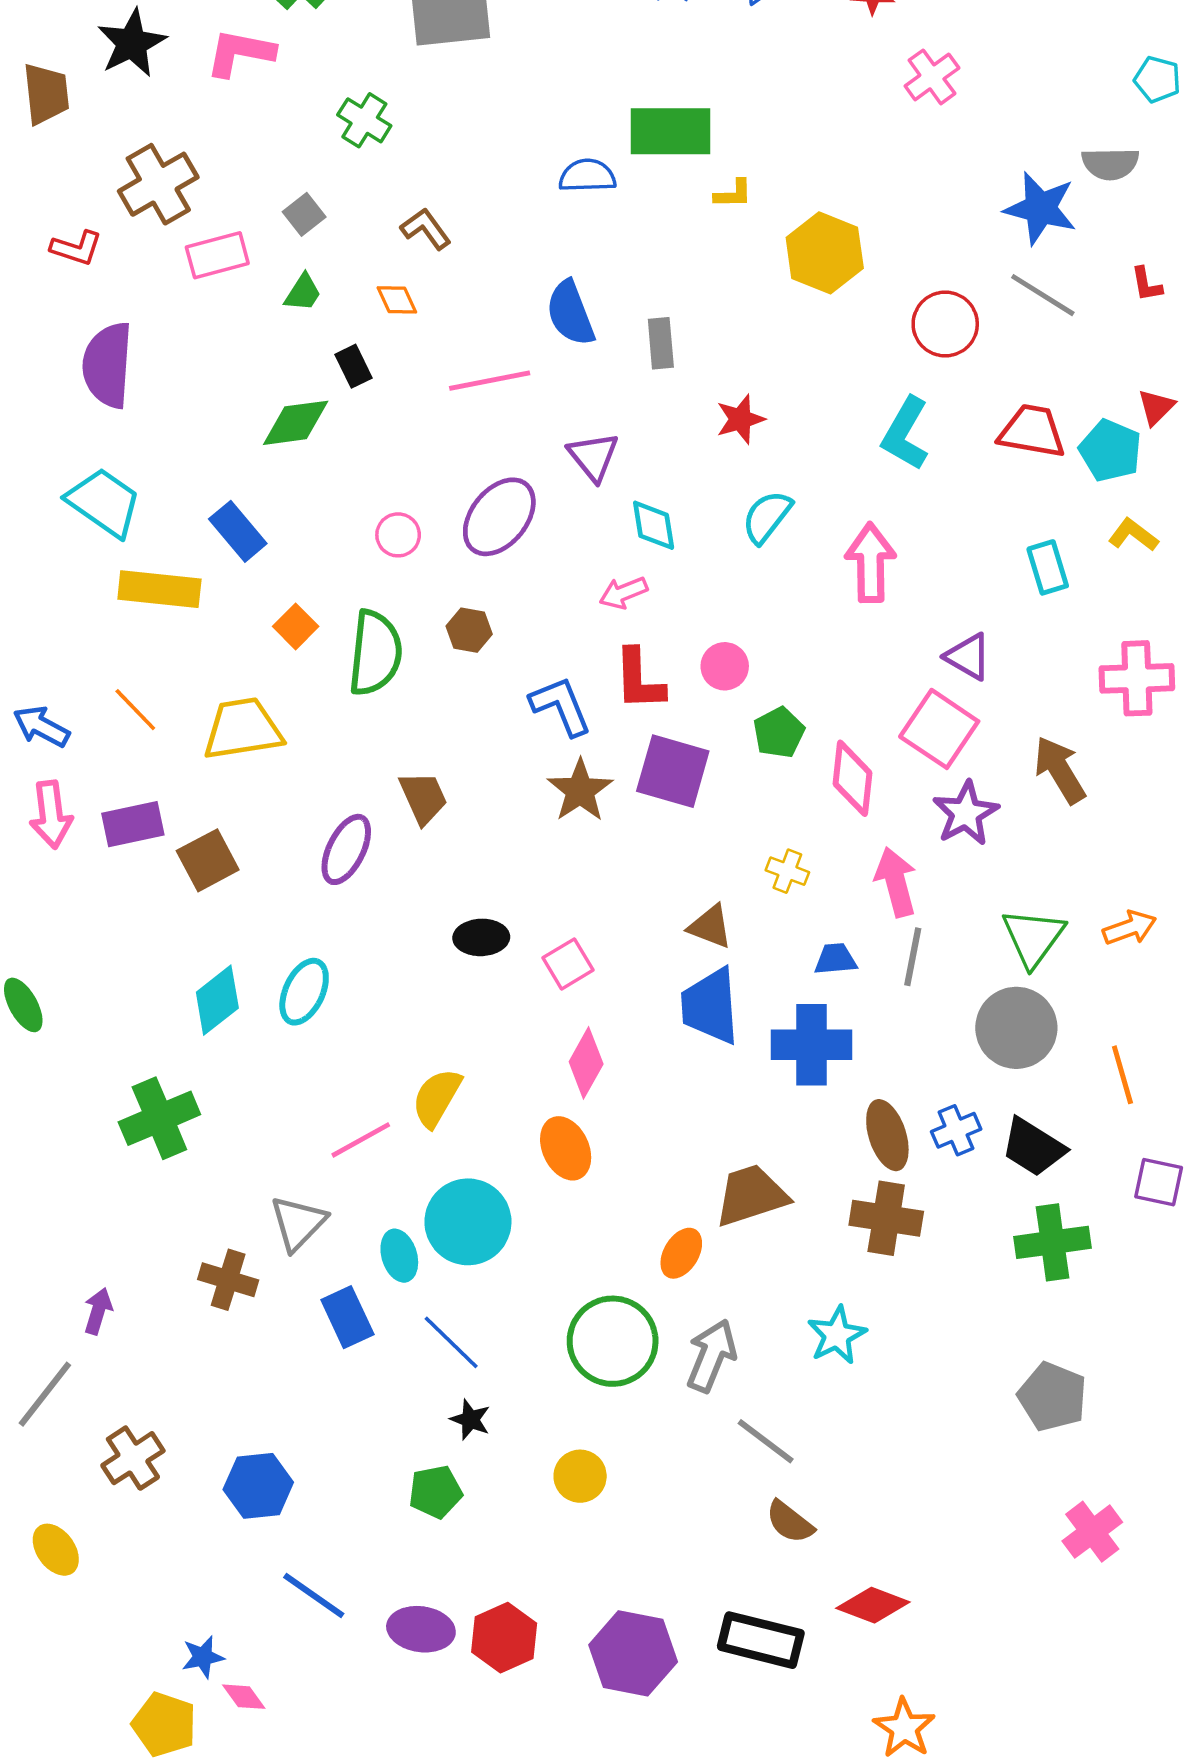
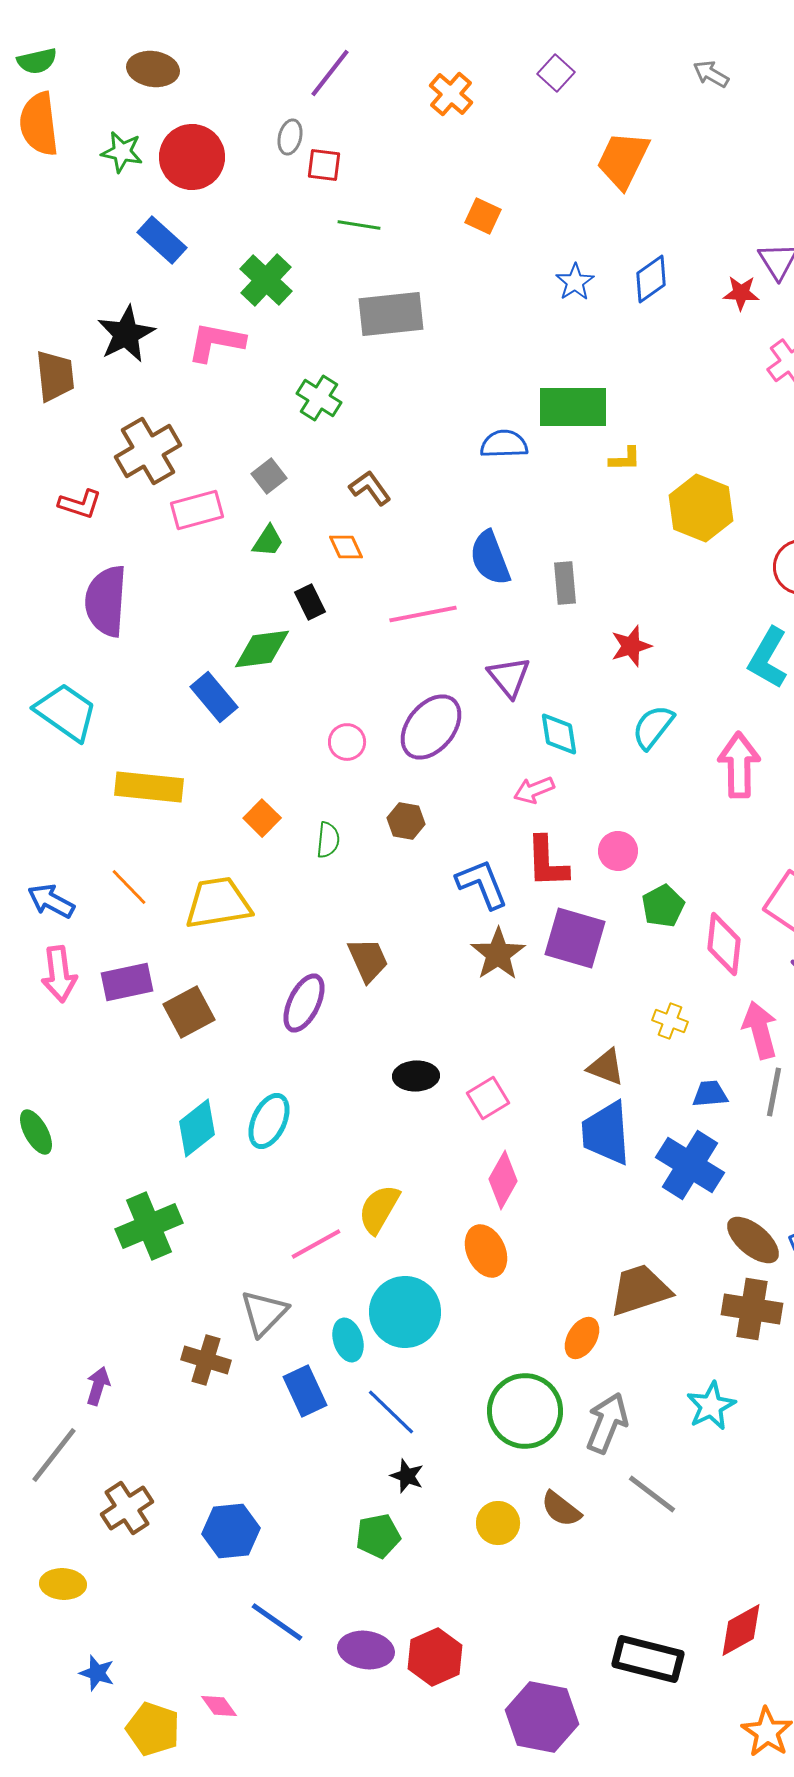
cyan trapezoid: (104, 502) -> (66, 712), moved
blue rectangle: (238, 531) -> (214, 697), moved
green semicircle: (375, 653) -> (328, 840), size x0.5
blue cross: (811, 1045) -> (690, 1165), turned 32
brown ellipse: (887, 1135) -> (753, 1240), turned -32
brown semicircle: (790, 1522) -> (561, 1509), moved
yellow ellipse: (56, 1550) -> (63, 1584), turned -51
red diamond: (873, 1605) -> (741, 1630), turned -50
purple hexagon: (633, 1653) -> (542, 1717), moved
blue star: (203, 1657) -> (97, 1673), moved, turned 30

